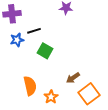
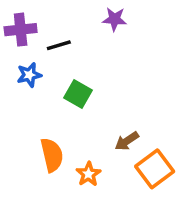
black line: (34, 31) -> (59, 45), moved

